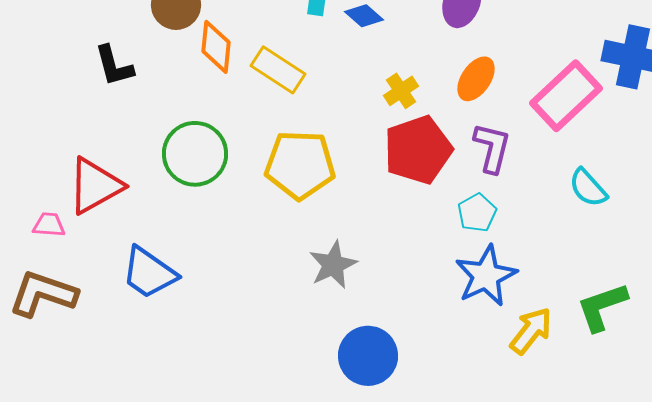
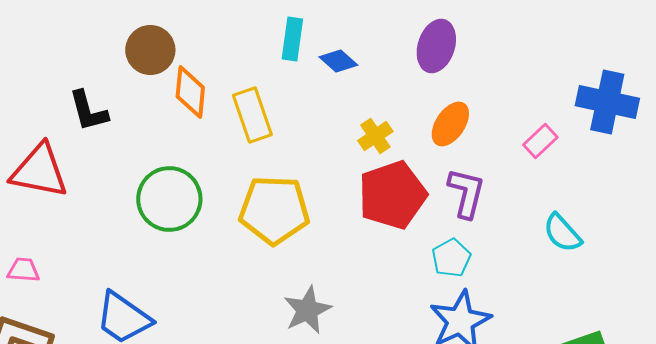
yellow rectangle: (278, 70) -> (252, 115), turned 38
pink rectangle: (566, 96) -> (540, 141), size x0.5
red triangle: (95, 186) -> (39, 171), moved, turned 40

